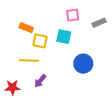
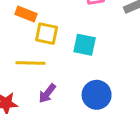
cyan square: (64, 37) -> (85, 45), moved
blue circle: (83, 64) -> (97, 95), moved

